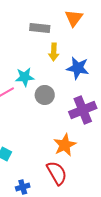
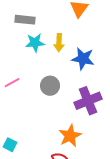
gray rectangle: (40, 28) -> (25, 20), moved
cyan star: (25, 77) -> (35, 43), moved

